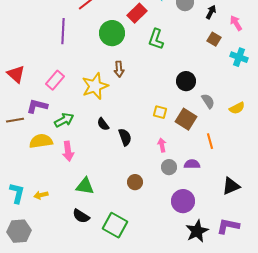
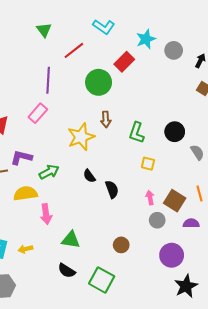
green L-shape: (156, 39) -> (137, 133), moved
pink rectangle: (55, 80) -> (38, 113), moved
brown square: (186, 119) -> (175, 201), moved
pink arrow: (68, 151) -> (46, 214), moved
purple semicircle: (192, 164) -> (191, 223), moved
brown circle: (135, 182) -> (121, 245), moved

